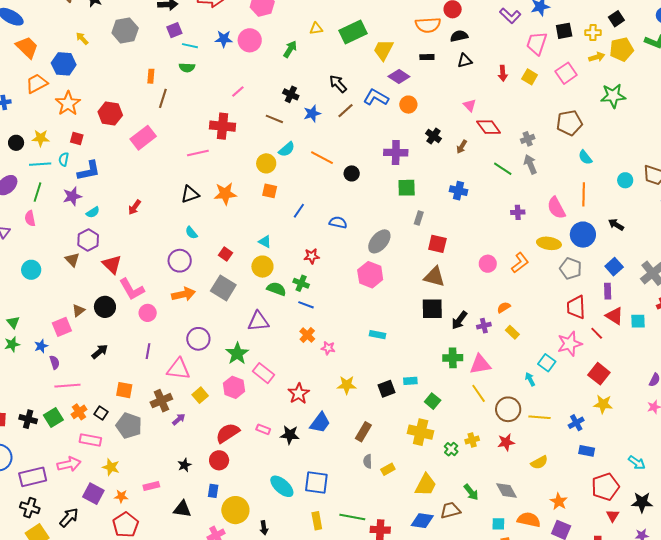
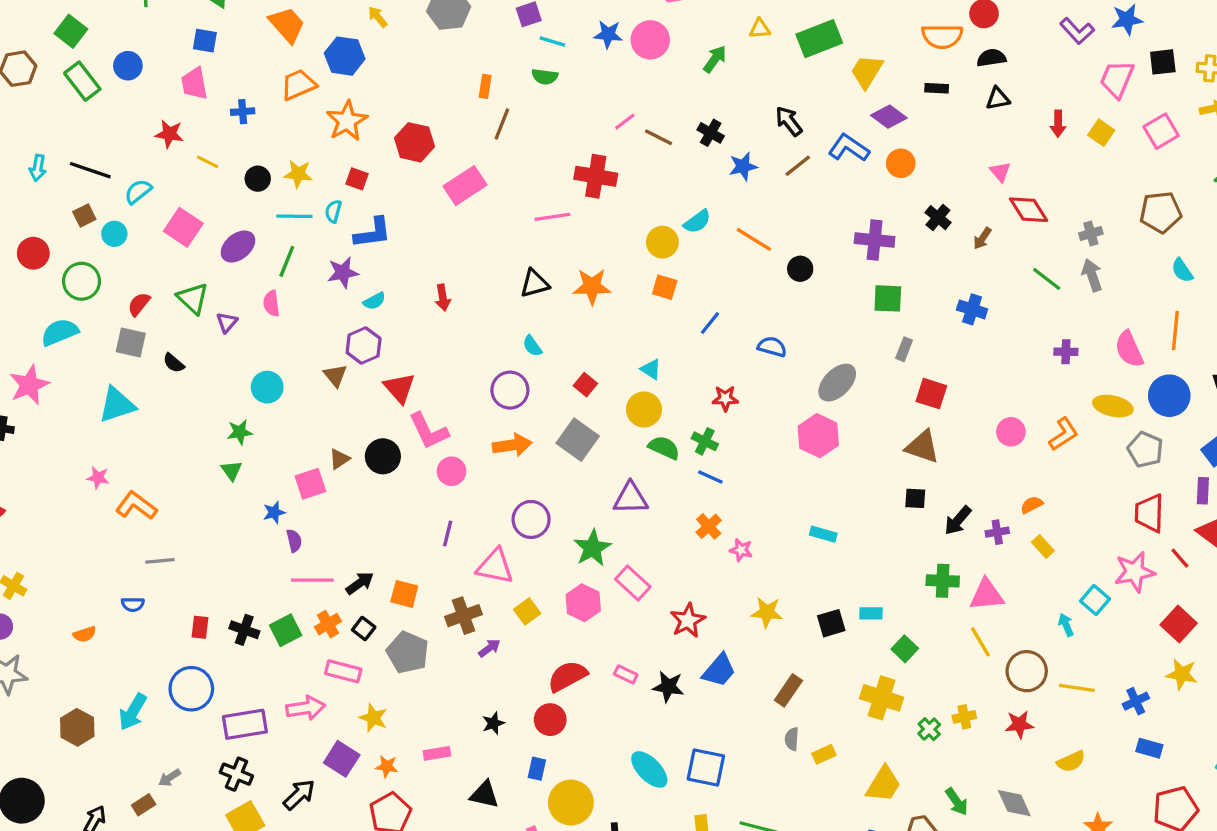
brown line: (274, 119) -> (659, 137), moved
red arrow: (134, 207) -> (443, 298), turned -49
black square: (432, 309) -> (915, 498), size x0.6
green star: (12, 344) -> (240, 432), moved
black arrow: (100, 352) -> (360, 583), moved

